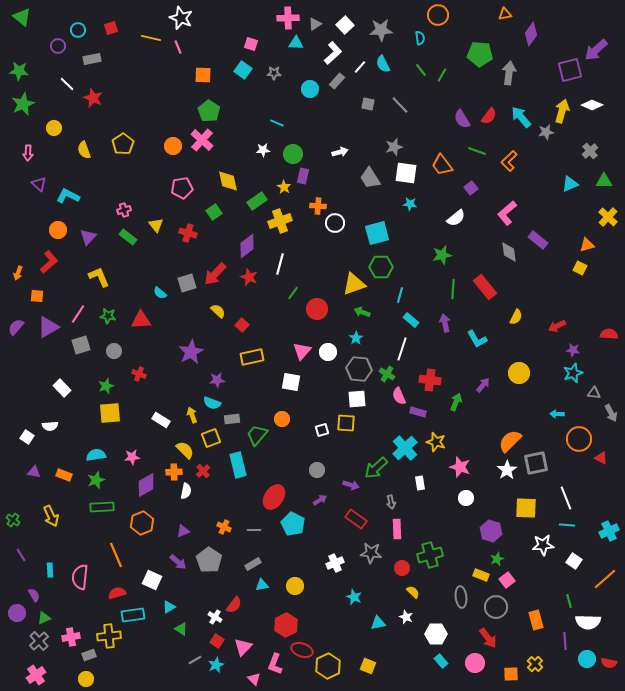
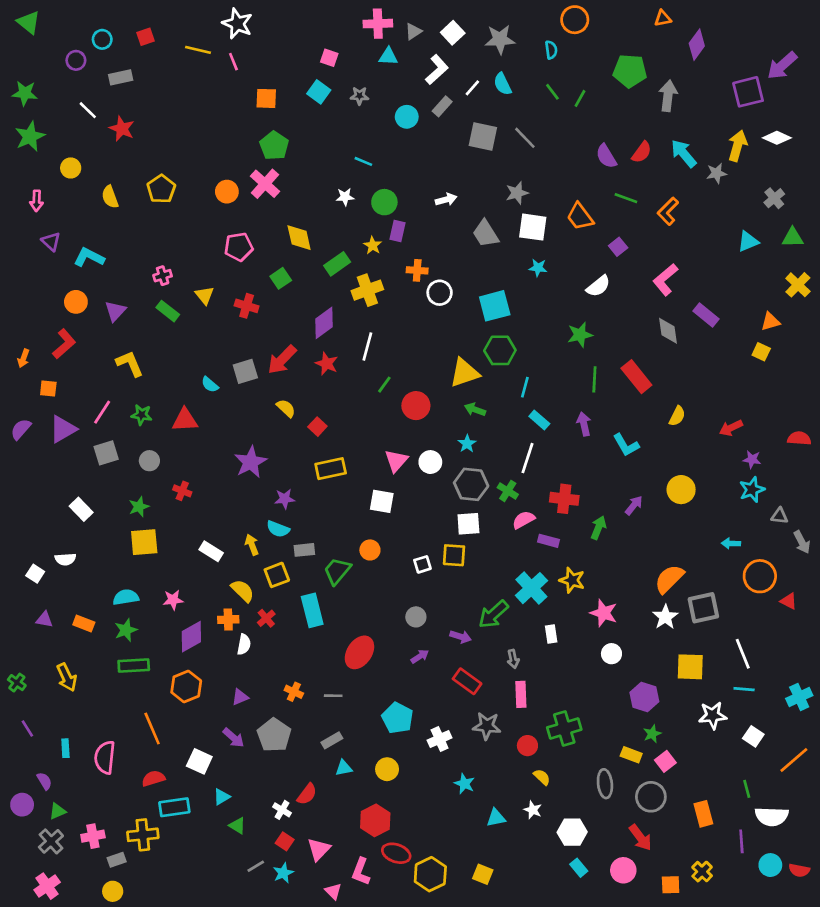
gray square: (368, 104) -> (483, 136), size x1.6
pink semicircle: (399, 396) -> (524, 520), turned 84
cyan pentagon: (293, 524) -> (398, 718), moved

